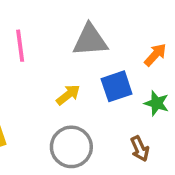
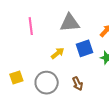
gray circle: (71, 147) -> (47, 83), moved
brown arrow: (140, 149) -> (78, 84), moved

